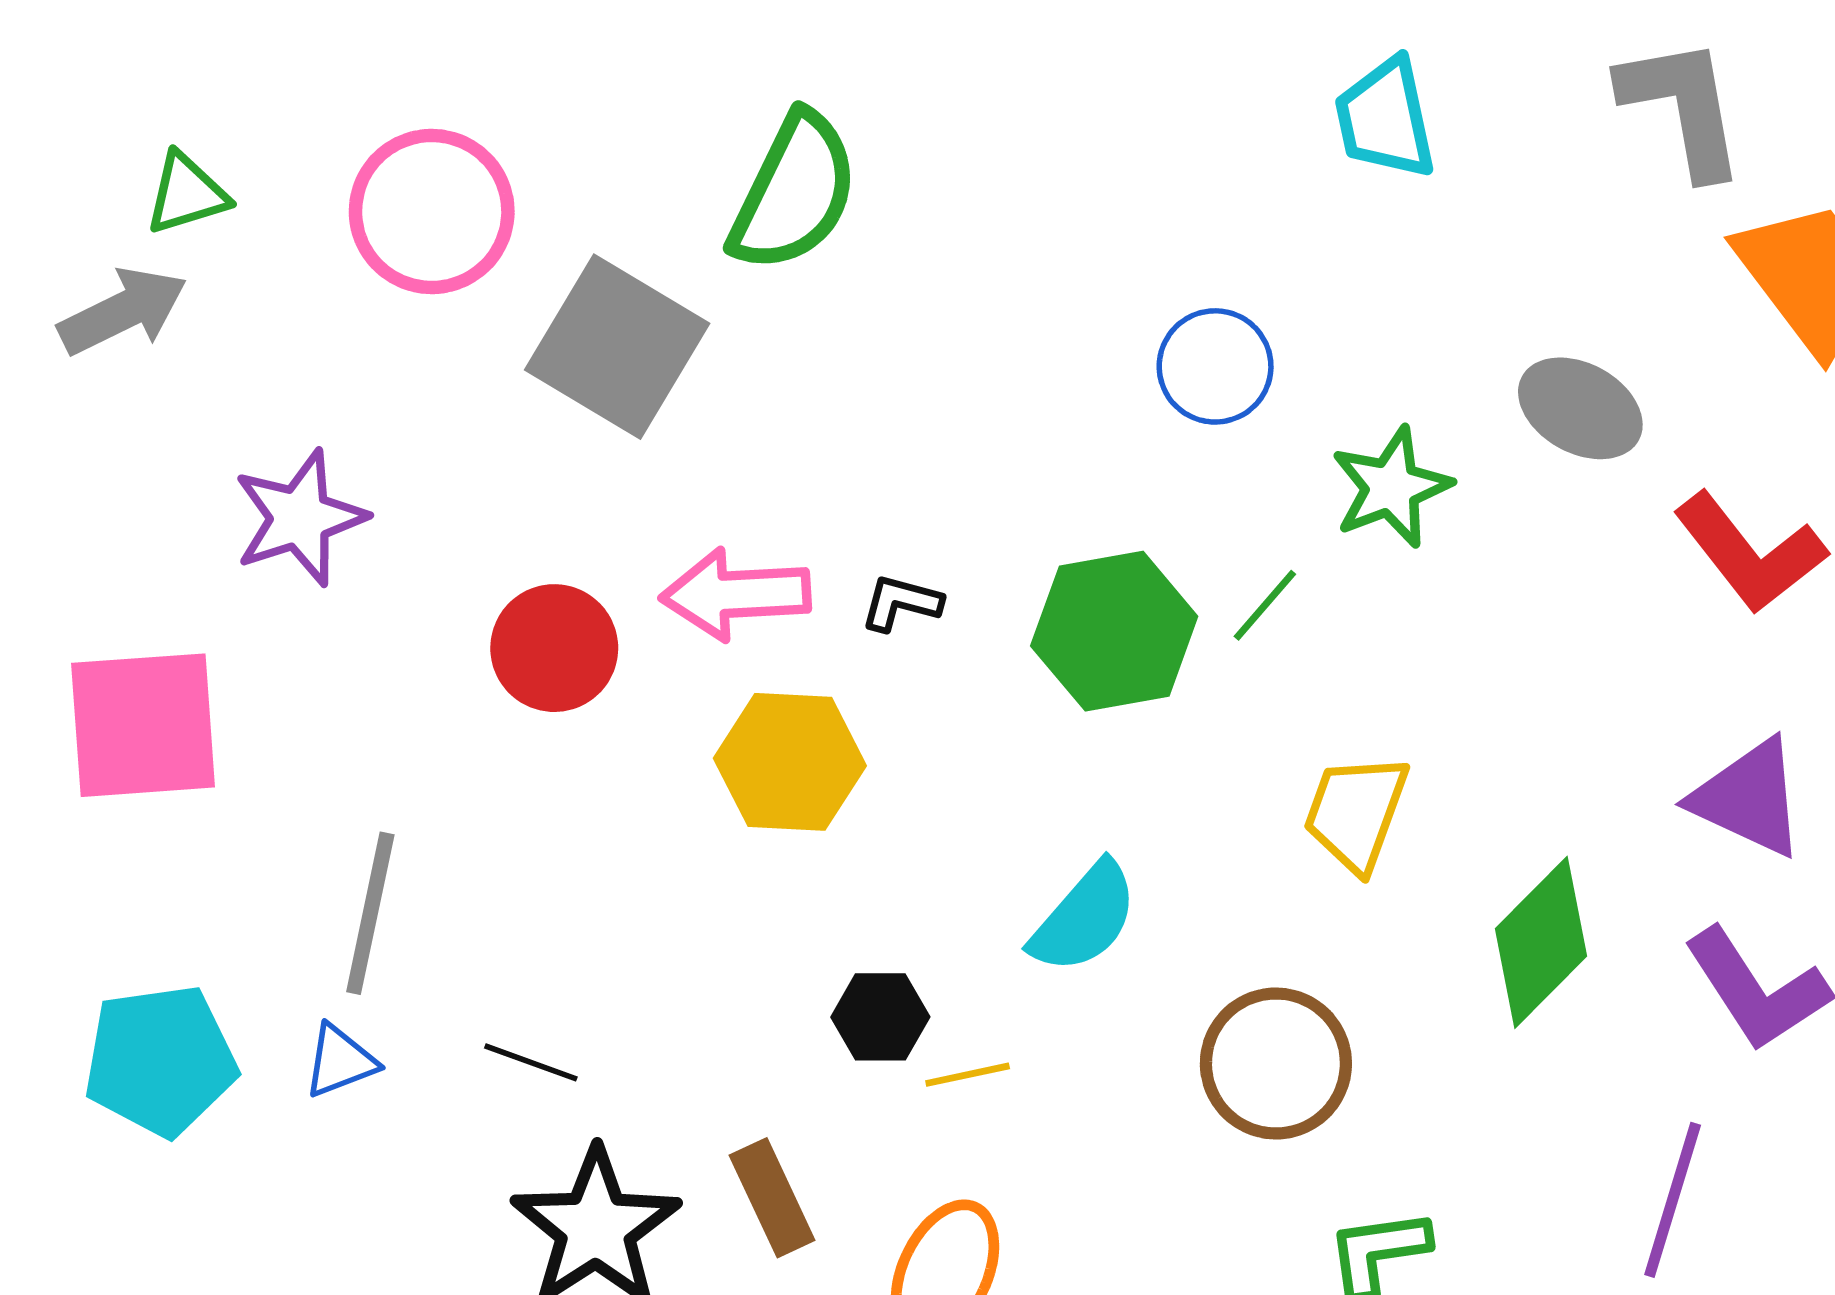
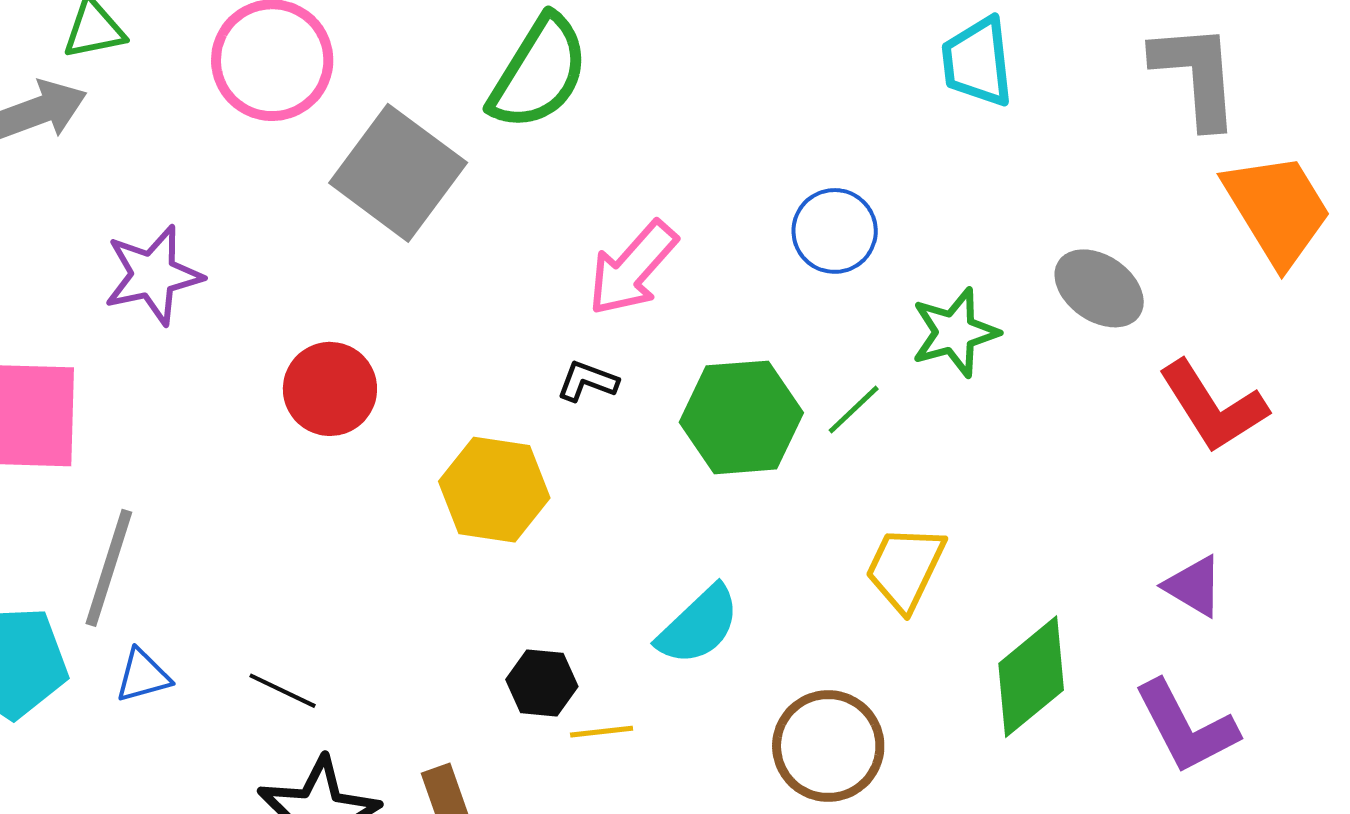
pink arrow: (736, 594) -> (632, 268), moved, turned -51
purple triangle: (1749, 798) -> (1194, 586), size x0.7
gray line: (370, 913) -> (109, 568), moved

